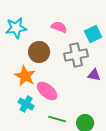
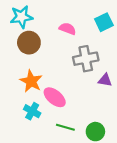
cyan star: (16, 28) -> (21, 17), moved
cyan square: (93, 34) -> (104, 22), moved
brown circle: (39, 52) -> (29, 43), moved

